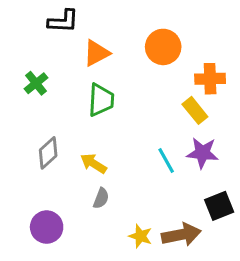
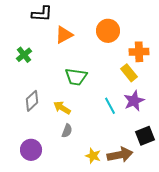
green trapezoid: (101, 100) -> (76, 77), moved, turned 95
purple star: (202, 153) -> (134, 101), turned -30

